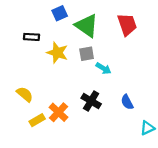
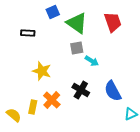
yellow star: (57, 53) -> (42, 71), moved
yellow semicircle: (25, 94) -> (14, 115), moved
blue semicircle: (127, 102) -> (113, 91), size x1.5
yellow rectangle: (37, 120) -> (33, 107), turned -48

